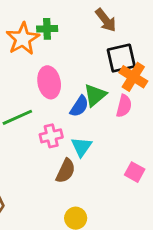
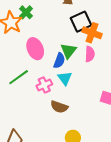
green cross: (47, 29) -> (26, 12), turned -32
cyan triangle: (82, 147) -> (65, 78), moved
brown semicircle: (66, 171) -> (59, 107), turned 96

